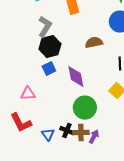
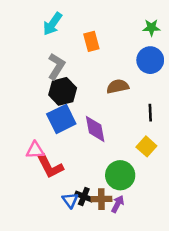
blue square: (49, 69) -> (61, 119), size x1.6
green circle: (85, 108) -> (120, 175), moved
red L-shape: (21, 123) -> (50, 166), moved
blue triangle: (48, 135) -> (70, 200), moved

